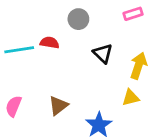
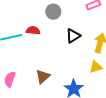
black triangle: (103, 53) -> (73, 36), turned 49

